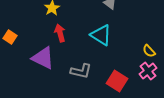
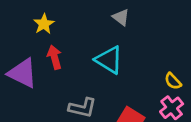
purple triangle: (43, 58) -> (23, 73), moved

